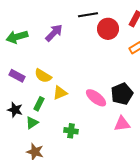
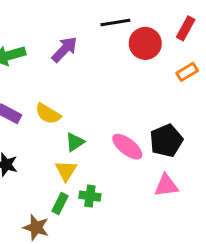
yellow triangle: (60, 93) -> (66, 171), moved, turned -35
green rectangle: (39, 104) -> (60, 204), moved
green triangle: (32, 123) -> (75, 142), moved

